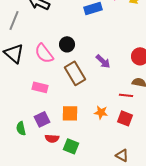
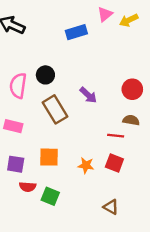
pink semicircle: (44, 53) -> (18, 86), turned 45
orange star: (101, 112) -> (86, 165), moved
purple square: (42, 119) -> (16, 164), turned 35

